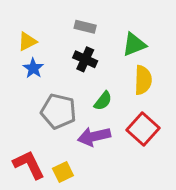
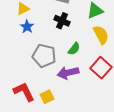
yellow semicircle: (143, 80) -> (101, 35), turned -30

